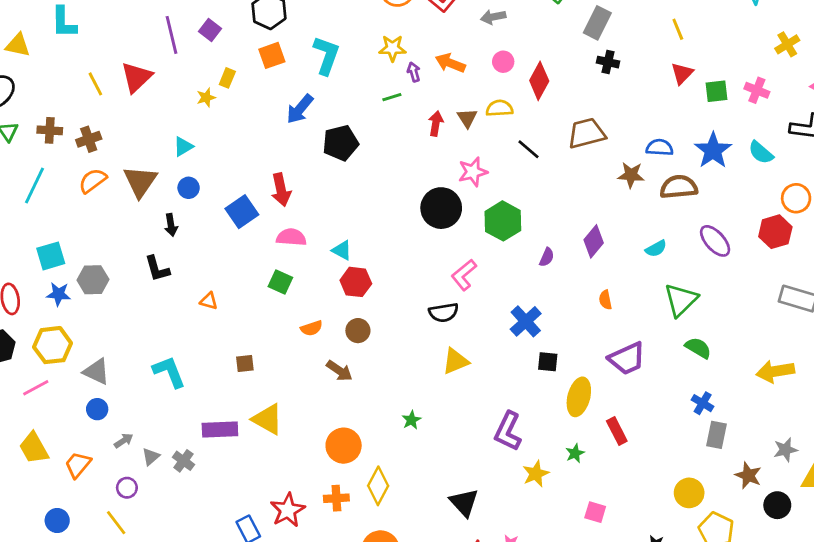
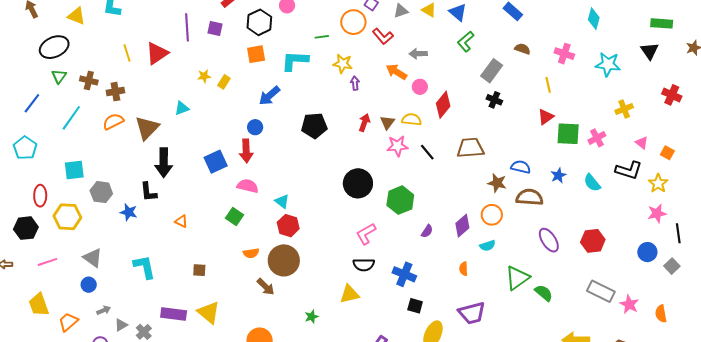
purple square: (210, 30) -> (215, 29), turned -35
cyan L-shape: (326, 55) -> (295, 61), turned -116
orange arrow: (450, 63) -> (396, 72), moved
yellow rectangle: (227, 78) -> (224, 82), moved
pink cross: (757, 90) -> (597, 138), turned 30
green square: (717, 91) -> (568, 134), size x1.4
green line: (392, 97) -> (322, 37), moved
black pentagon: (341, 143) -> (314, 126), moved
blue star: (713, 150) -> (558, 175), size x0.6
pink star: (473, 172) -> (397, 146), moved
blue circle: (189, 188) -> (255, 127), moved
orange circle: (796, 198) -> (492, 215), moved
black arrow: (171, 225) -> (164, 163), size x1.8
cyan semicircle: (656, 249) -> (488, 246), moved
blue star: (58, 294) -> (129, 212), moved
black semicircle: (444, 312) -> (364, 265), moved
blue cross: (526, 321) -> (404, 274), turned -35
brown circle: (358, 331) -> (284, 260), size x1.8
yellow hexagon: (53, 345) -> (67, 217), moved
green semicircle: (698, 348) -> (544, 293), moved
green star: (411, 420) -> (312, 317), moved

